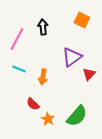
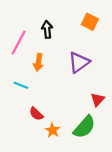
cyan line: (19, 69) -> (21, 85), moved
red triangle: (89, 74) -> (98, 100), moved
orange arrow: (43, 77) -> (38, 62), moved

